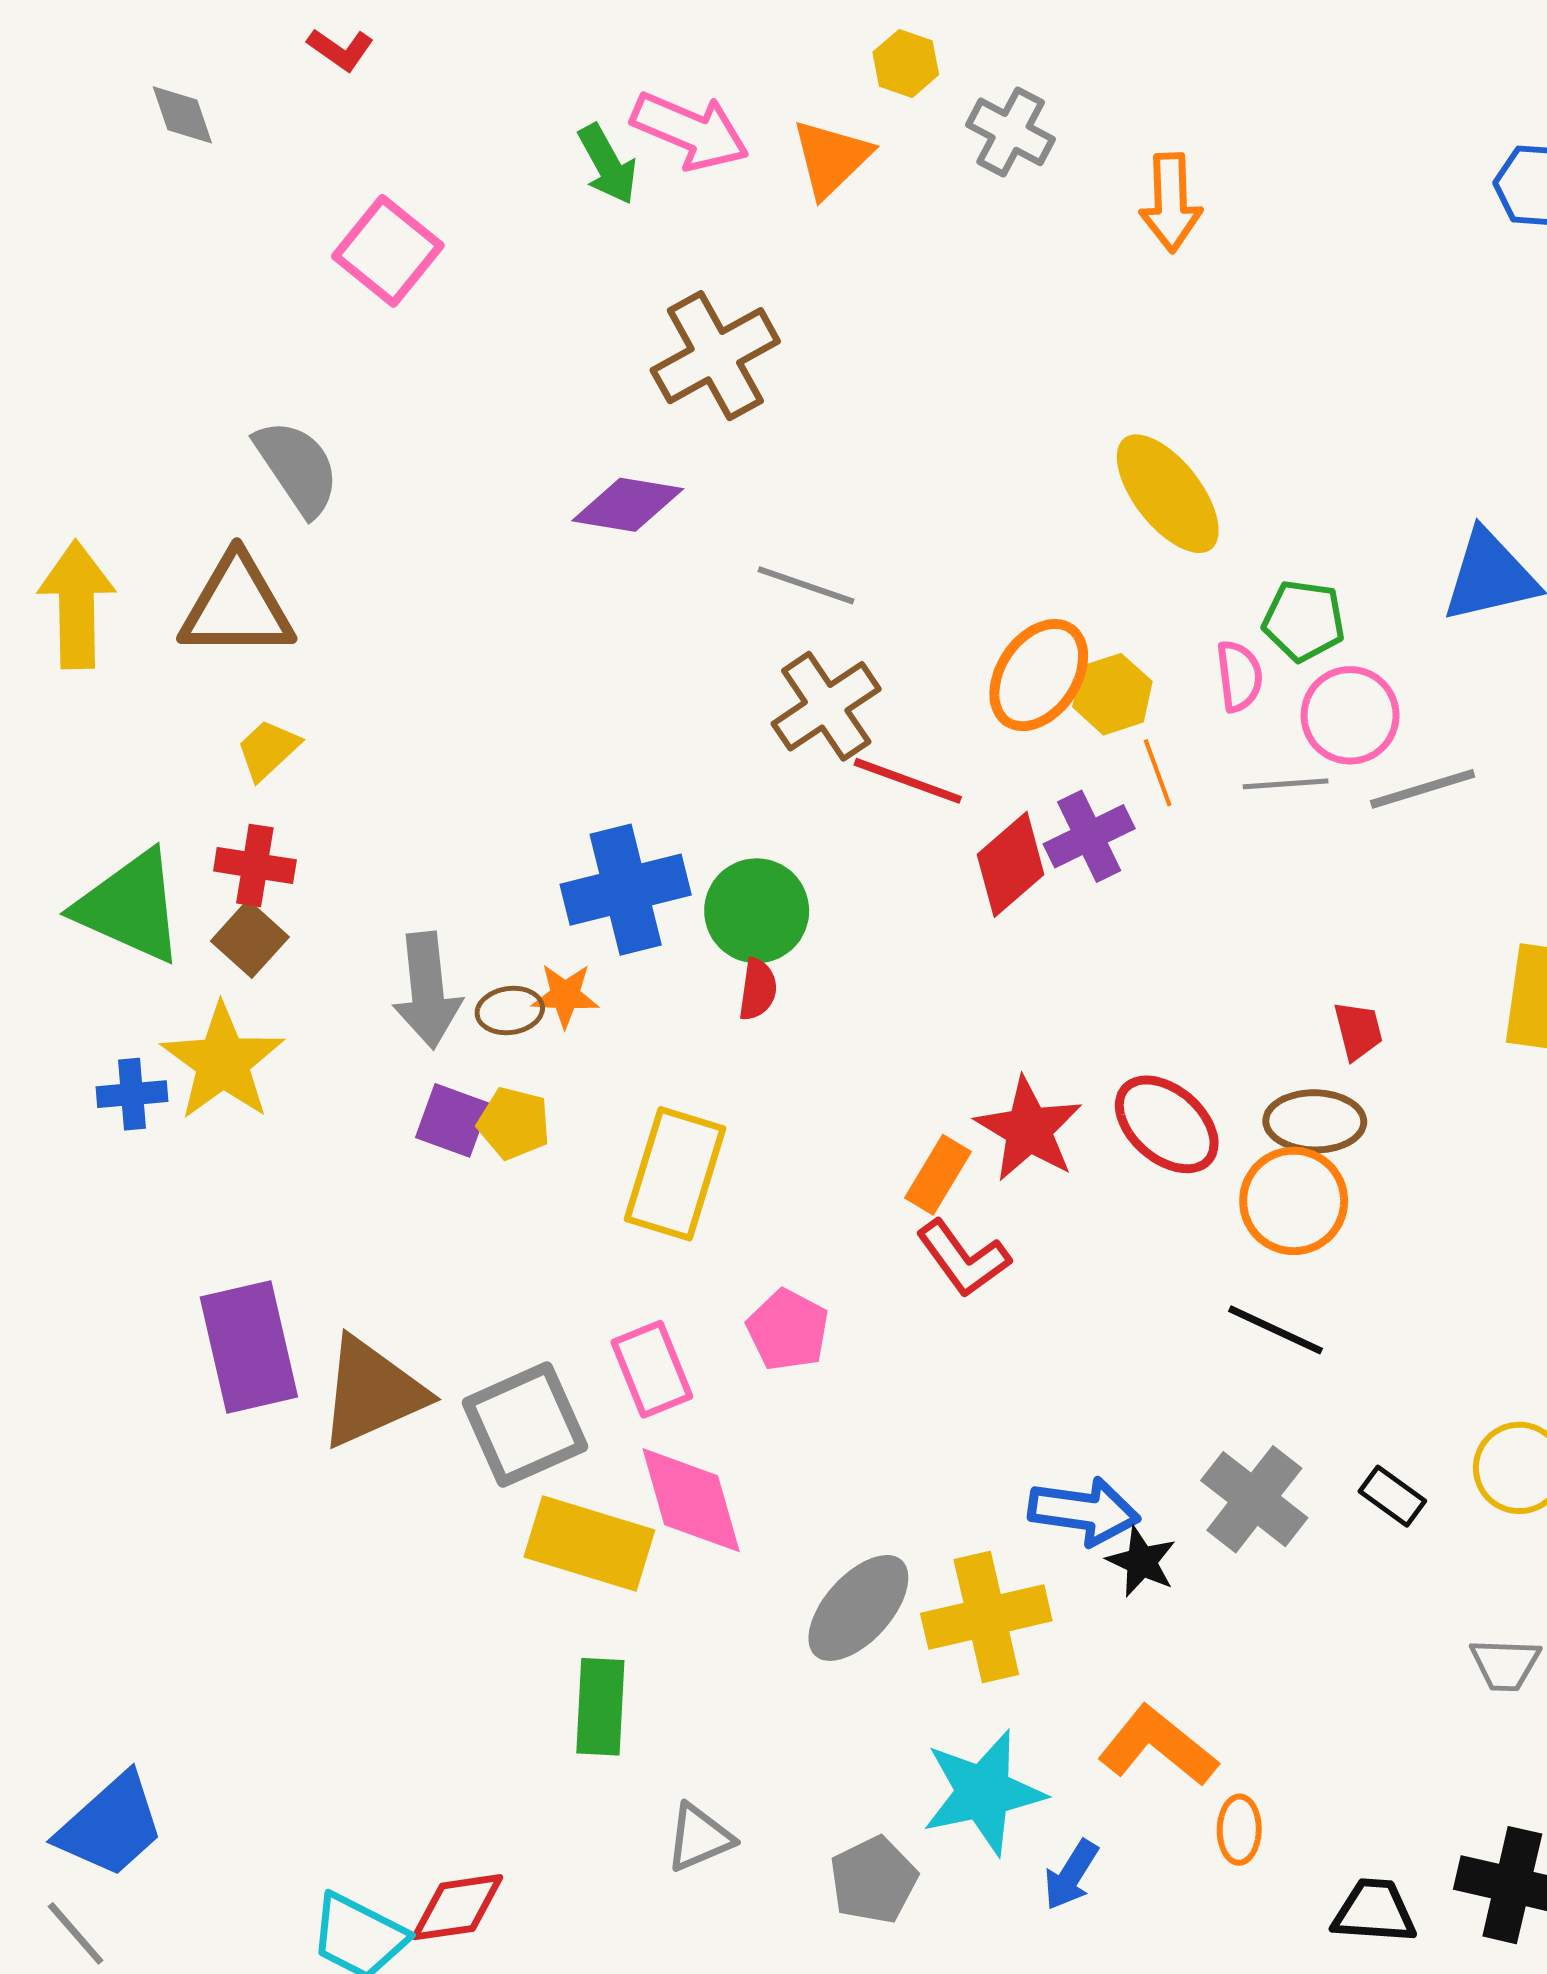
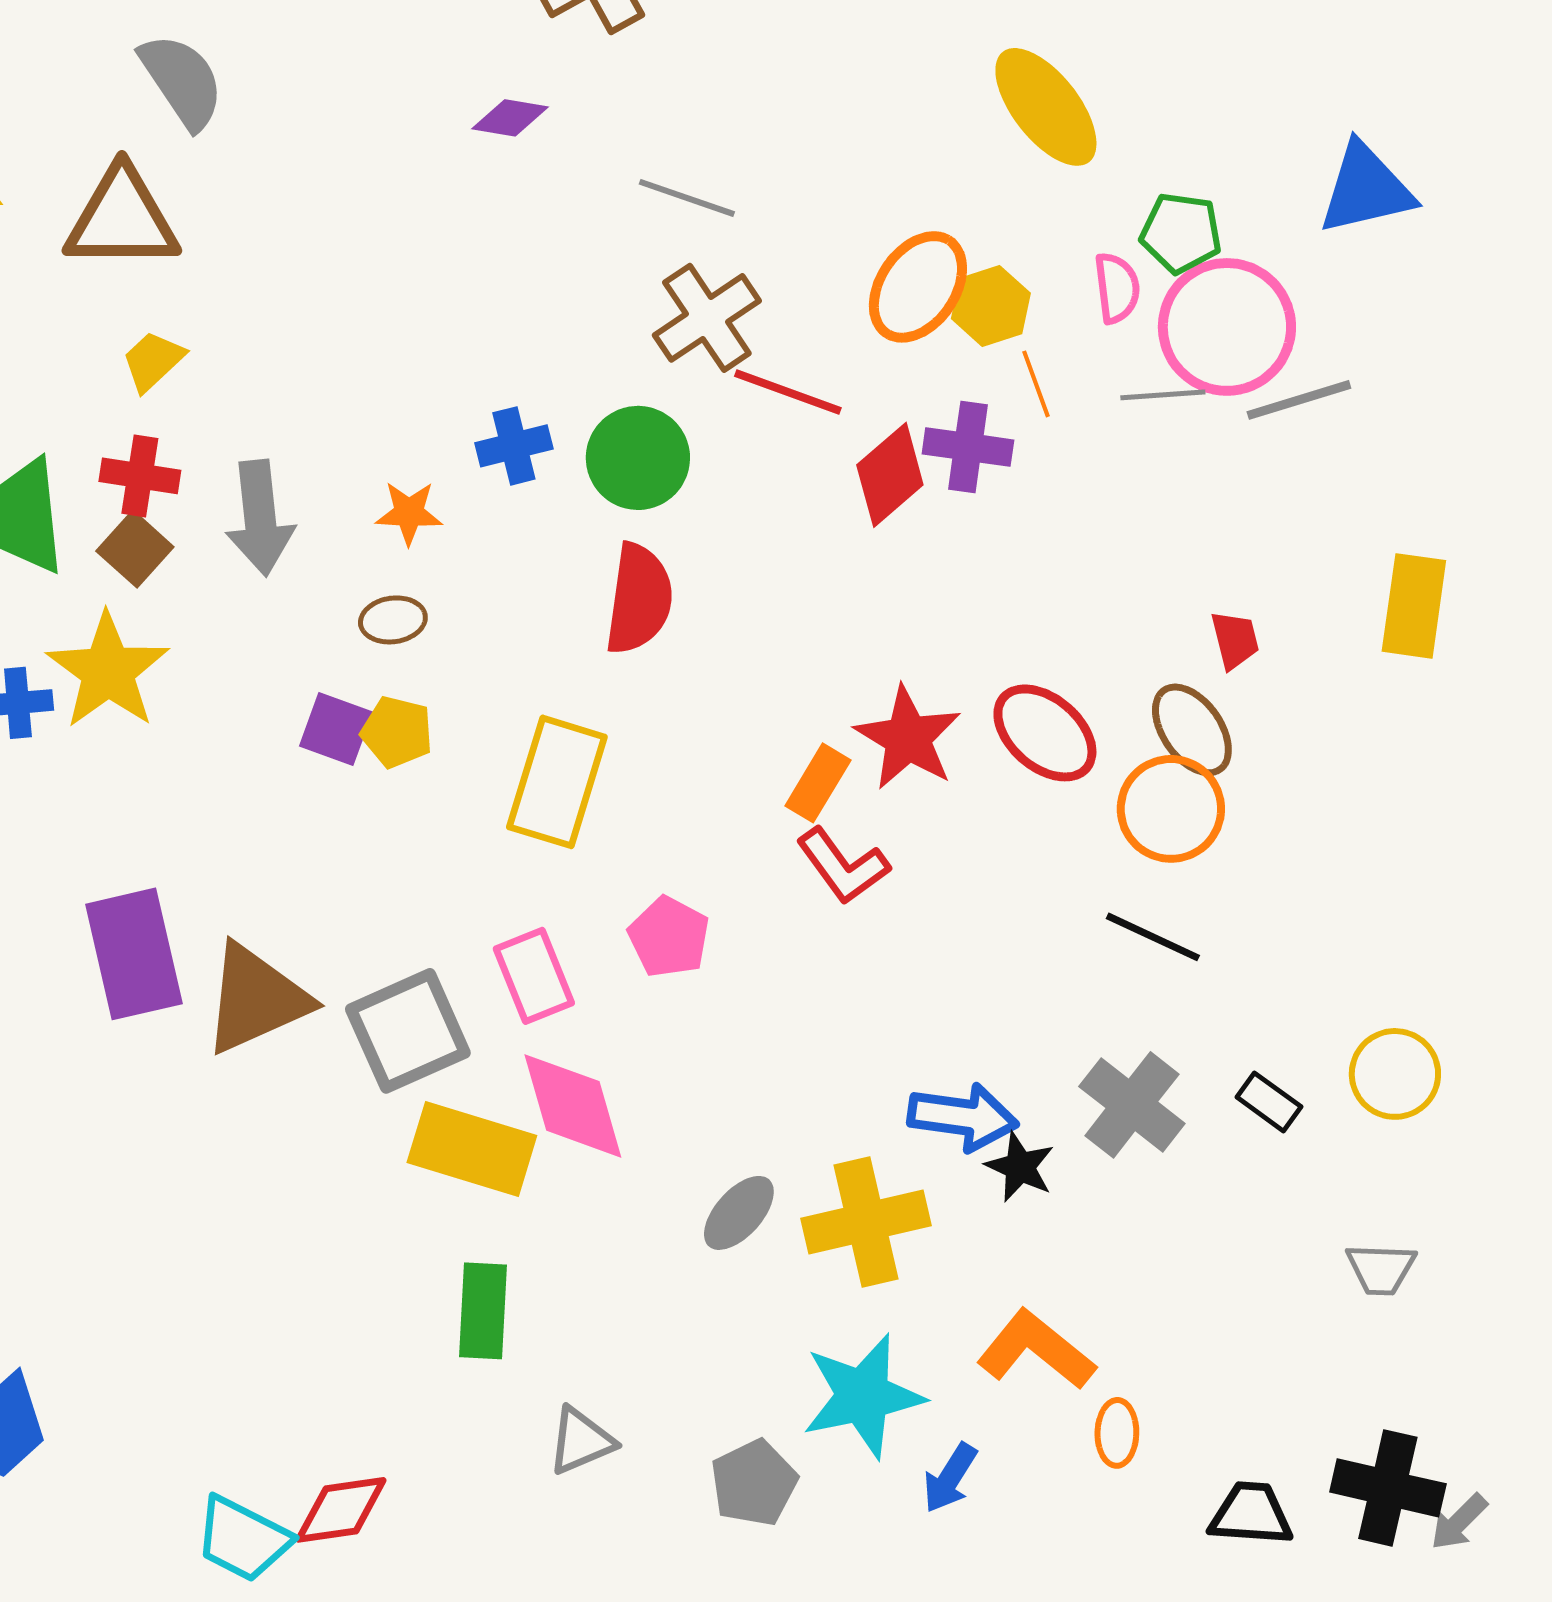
purple diamond: (628, 505) -> (510, 118), size x0.7
pink circle: (1350, 715) -> (1227, 327), size x1.4
purple cross: (1089, 836) -> (968, 447), turned 34
blue cross: (626, 890) -> (514, 446), moved, size x0.6
green circle: (757, 911) -> (638, 458), moved
red semicircle: (758, 989) -> (639, 599), size x1.8
gray arrow: (427, 990) -> (260, 518), moved
orange star: (565, 995) -> (409, 513), moved
brown ellipse: (1315, 1121) -> (1192, 730), turned 54
gray ellipse: (858, 1608) -> (739, 1213), size x0.7

